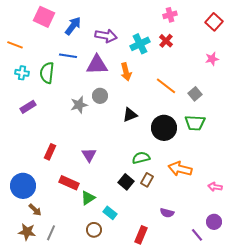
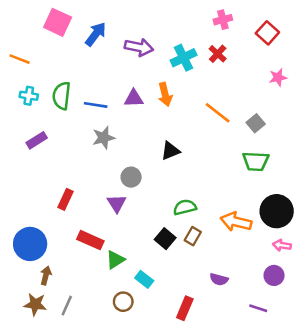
red square: (214, 22) -> (267, 33), moved
blue line: (68, 56) -> (96, 105), moved
purple triangle: (97, 65) -> (134, 98), moved, size x0.7
gray circle: (100, 96) -> (131, 177), moved
black circle: (164, 128) -> (277, 211), moved
brown arrow: (35, 210) -> (46, 275), turned -120
purple circle: (214, 222) -> (274, 275), moved
purple line: (197, 235) -> (258, 308), turned -32

